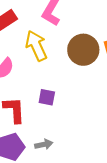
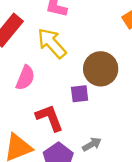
brown circle: (83, 50) -> (101, 69), moved

